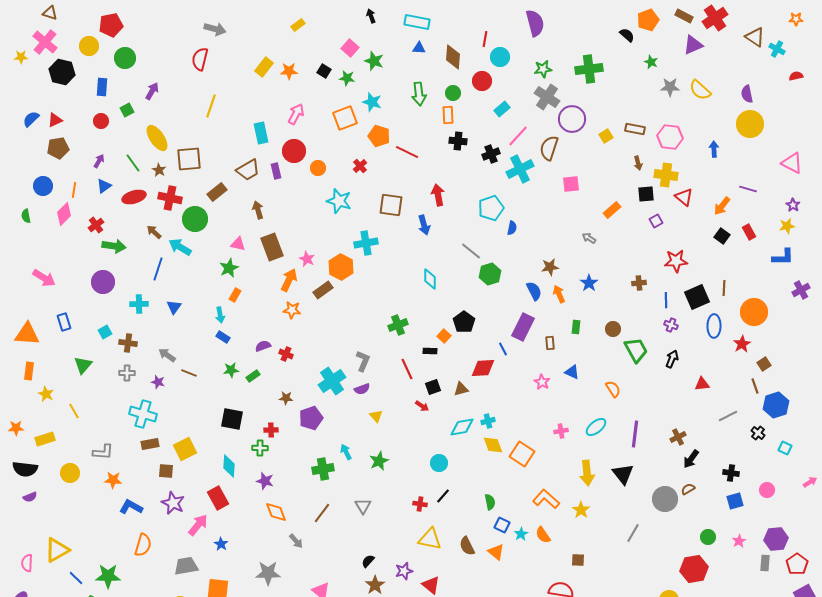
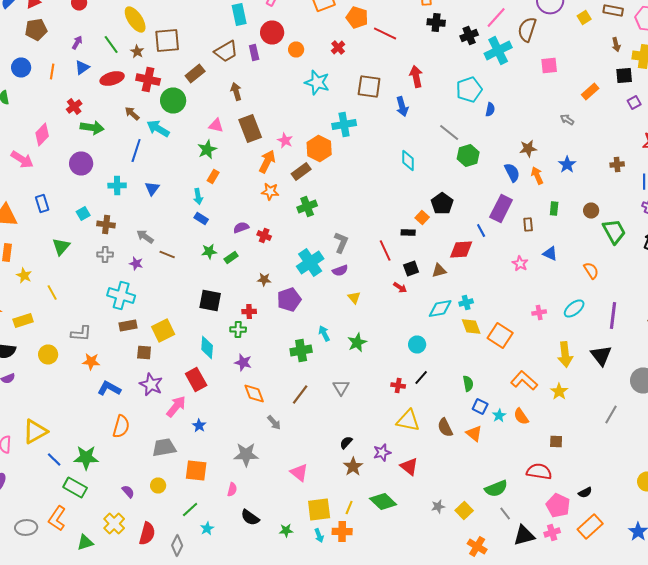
pink diamond: (64, 214) -> (42, 134), moved
green cross: (398, 325) -> (307, 206), moved

